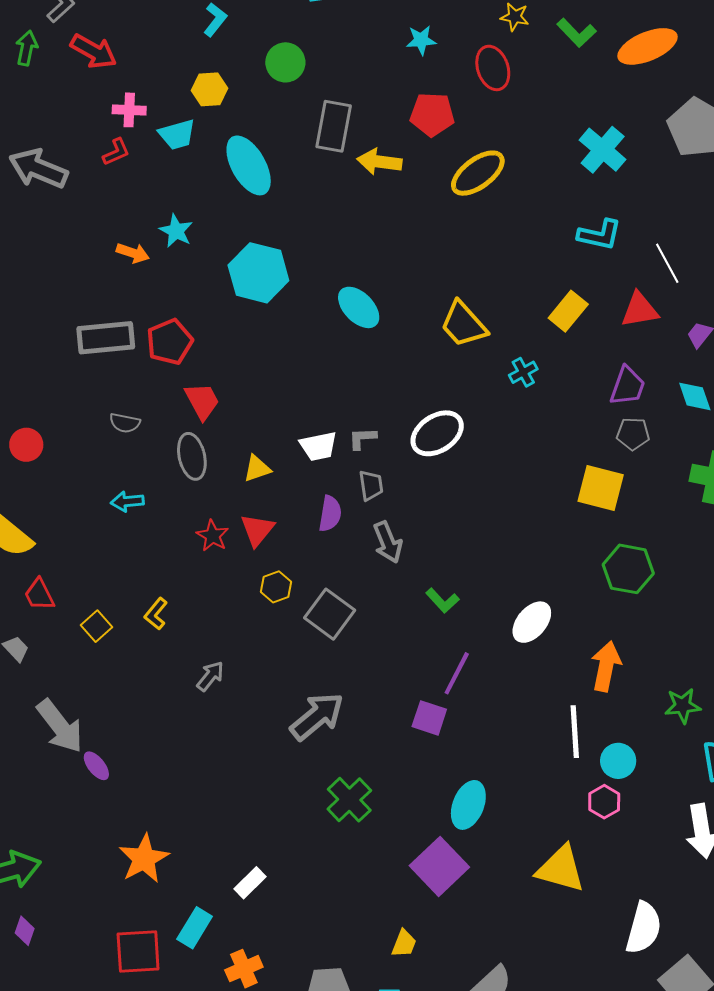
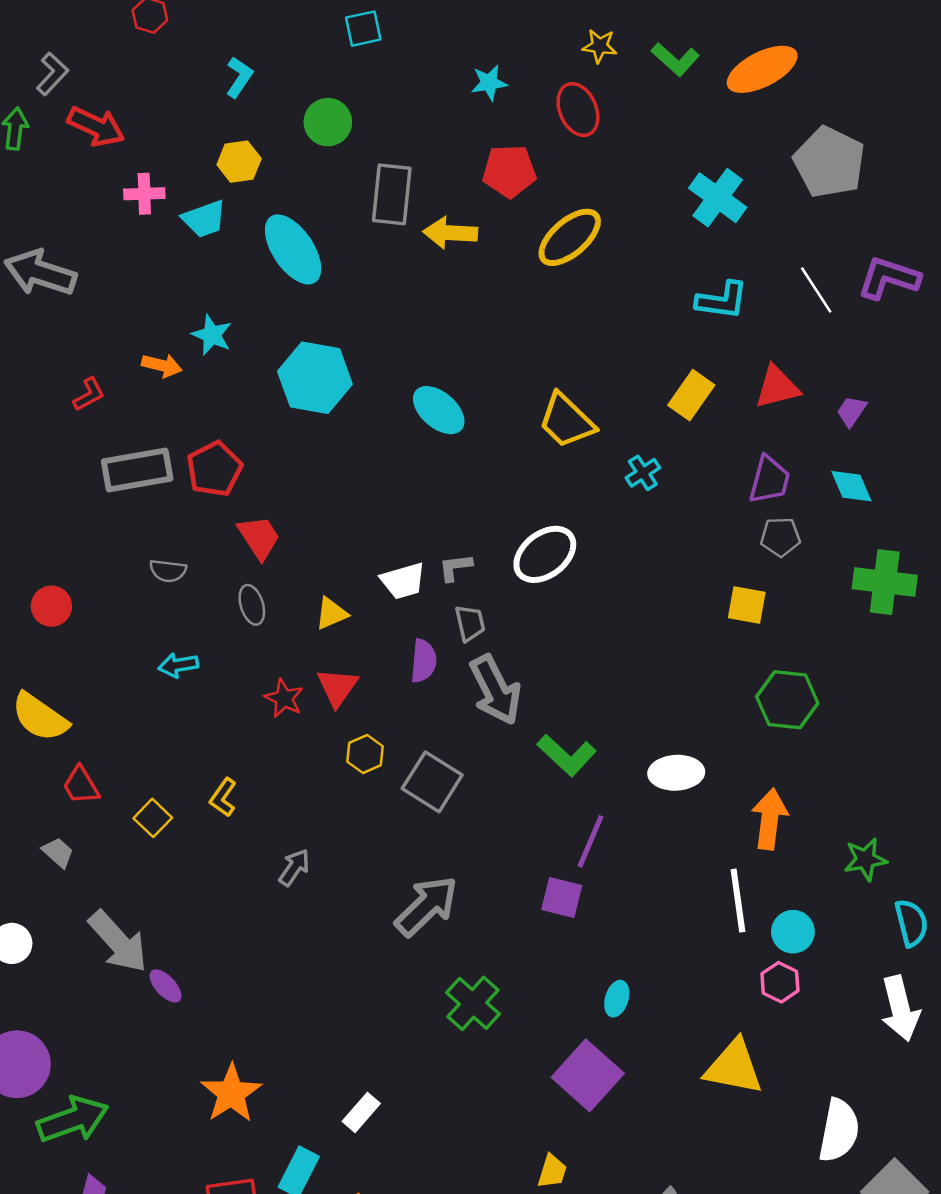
red L-shape: (116, 152) -> (89, 394), moved
white line: (667, 263) -> (816, 290), moved
gray ellipse: (192, 456) -> (252, 605), size x0.7
yellow square: (601, 488) -> (747, 605), size x0.7
gray arrow: (388, 542) -> (495, 690), size x1.4
green L-shape: (442, 601) -> (567, 755), size x1.4
white ellipse: (532, 622) -> (676, 773), turned 51
cyan ellipse: (468, 805) -> (617, 999), size x0.6

